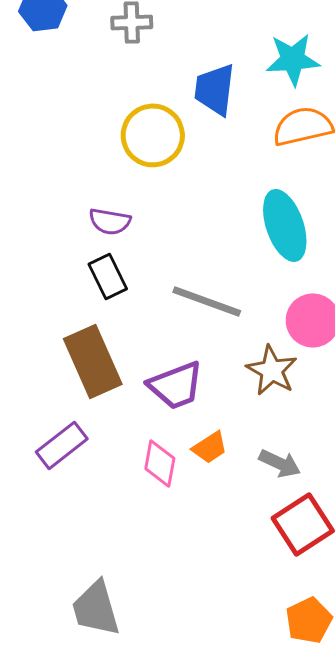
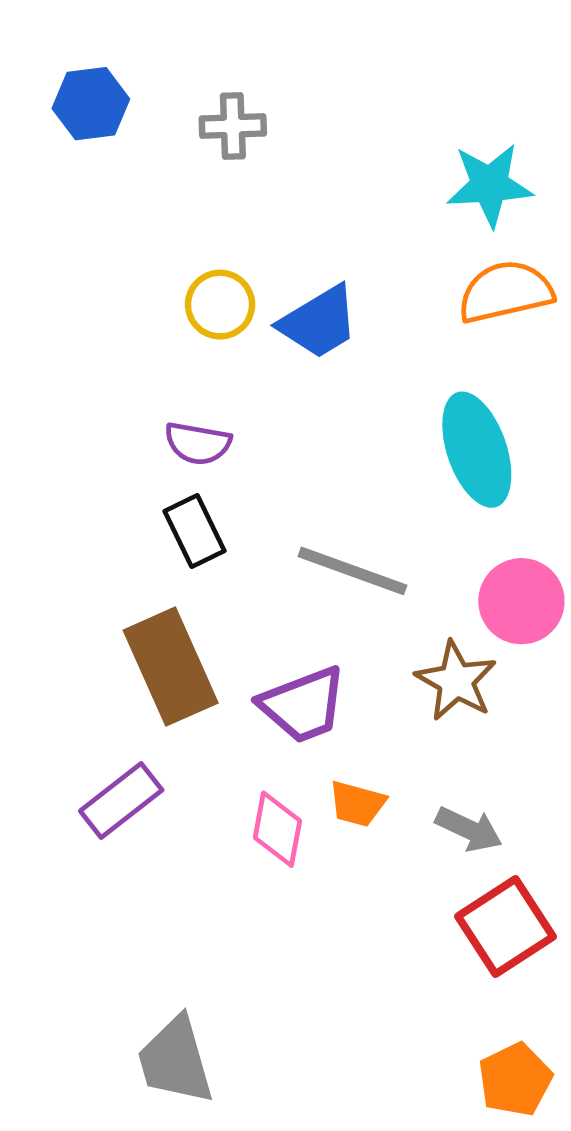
blue trapezoid: (215, 89) -> (319, 322), moved, turned -128
yellow circle: (153, 135) -> (220, 305), moved, size x0.7
orange trapezoid: (210, 447) -> (357, 804), turned 48

